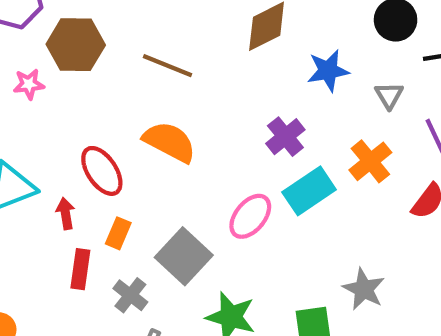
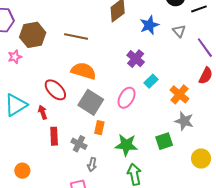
orange cross: (370, 161) -> (179, 94), moved
cyan rectangle: (309, 191) -> (151, 81), size x0.6
orange rectangle: (118, 233) -> (99, 128), moved
gray square: (184, 256) -> (91, 102), moved

